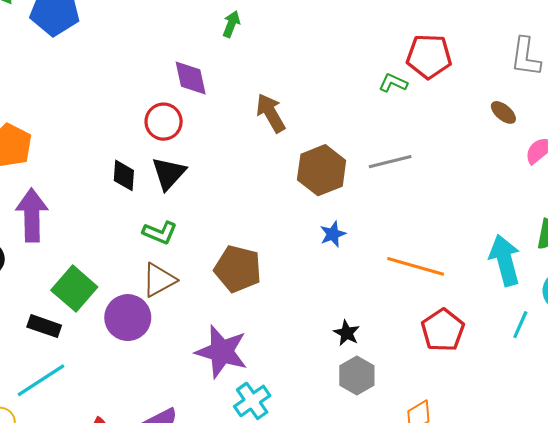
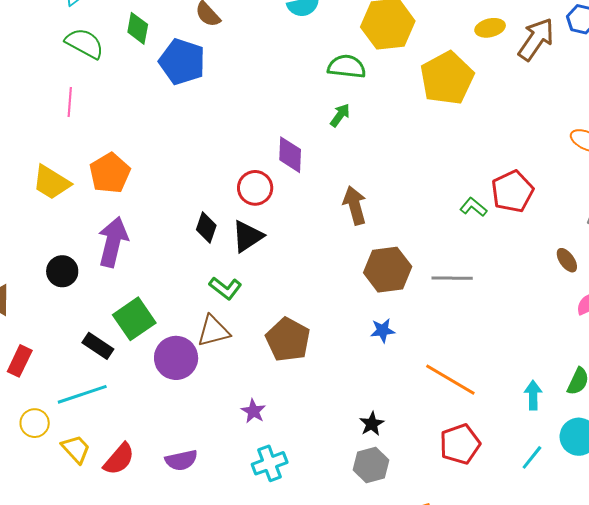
red pentagon: (429, 56) -> (512, 191), turned 30
cyan arrow: (505, 260) -> (533, 395), size x0.6
purple star: (222, 352) -> (253, 411), size x0.5

